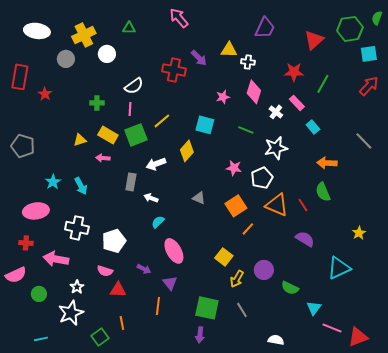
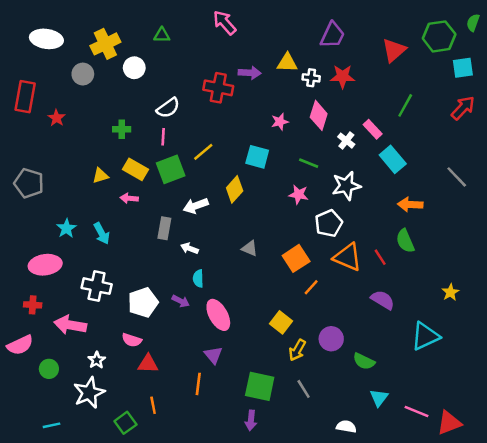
purple arrow: (199, 58) -> (250, 73), turned -42
red star: (294, 72) -> (343, 77), moved
cyan rectangle: (313, 127) -> (393, 159), size x1.5
pink star: (234, 168) -> (299, 194), moved
cyan semicircle: (158, 222) -> (198, 279), turned -48
purple arrow: (144, 269) -> (181, 301), moved
cyan triangle: (314, 308) -> (379, 398), moved

